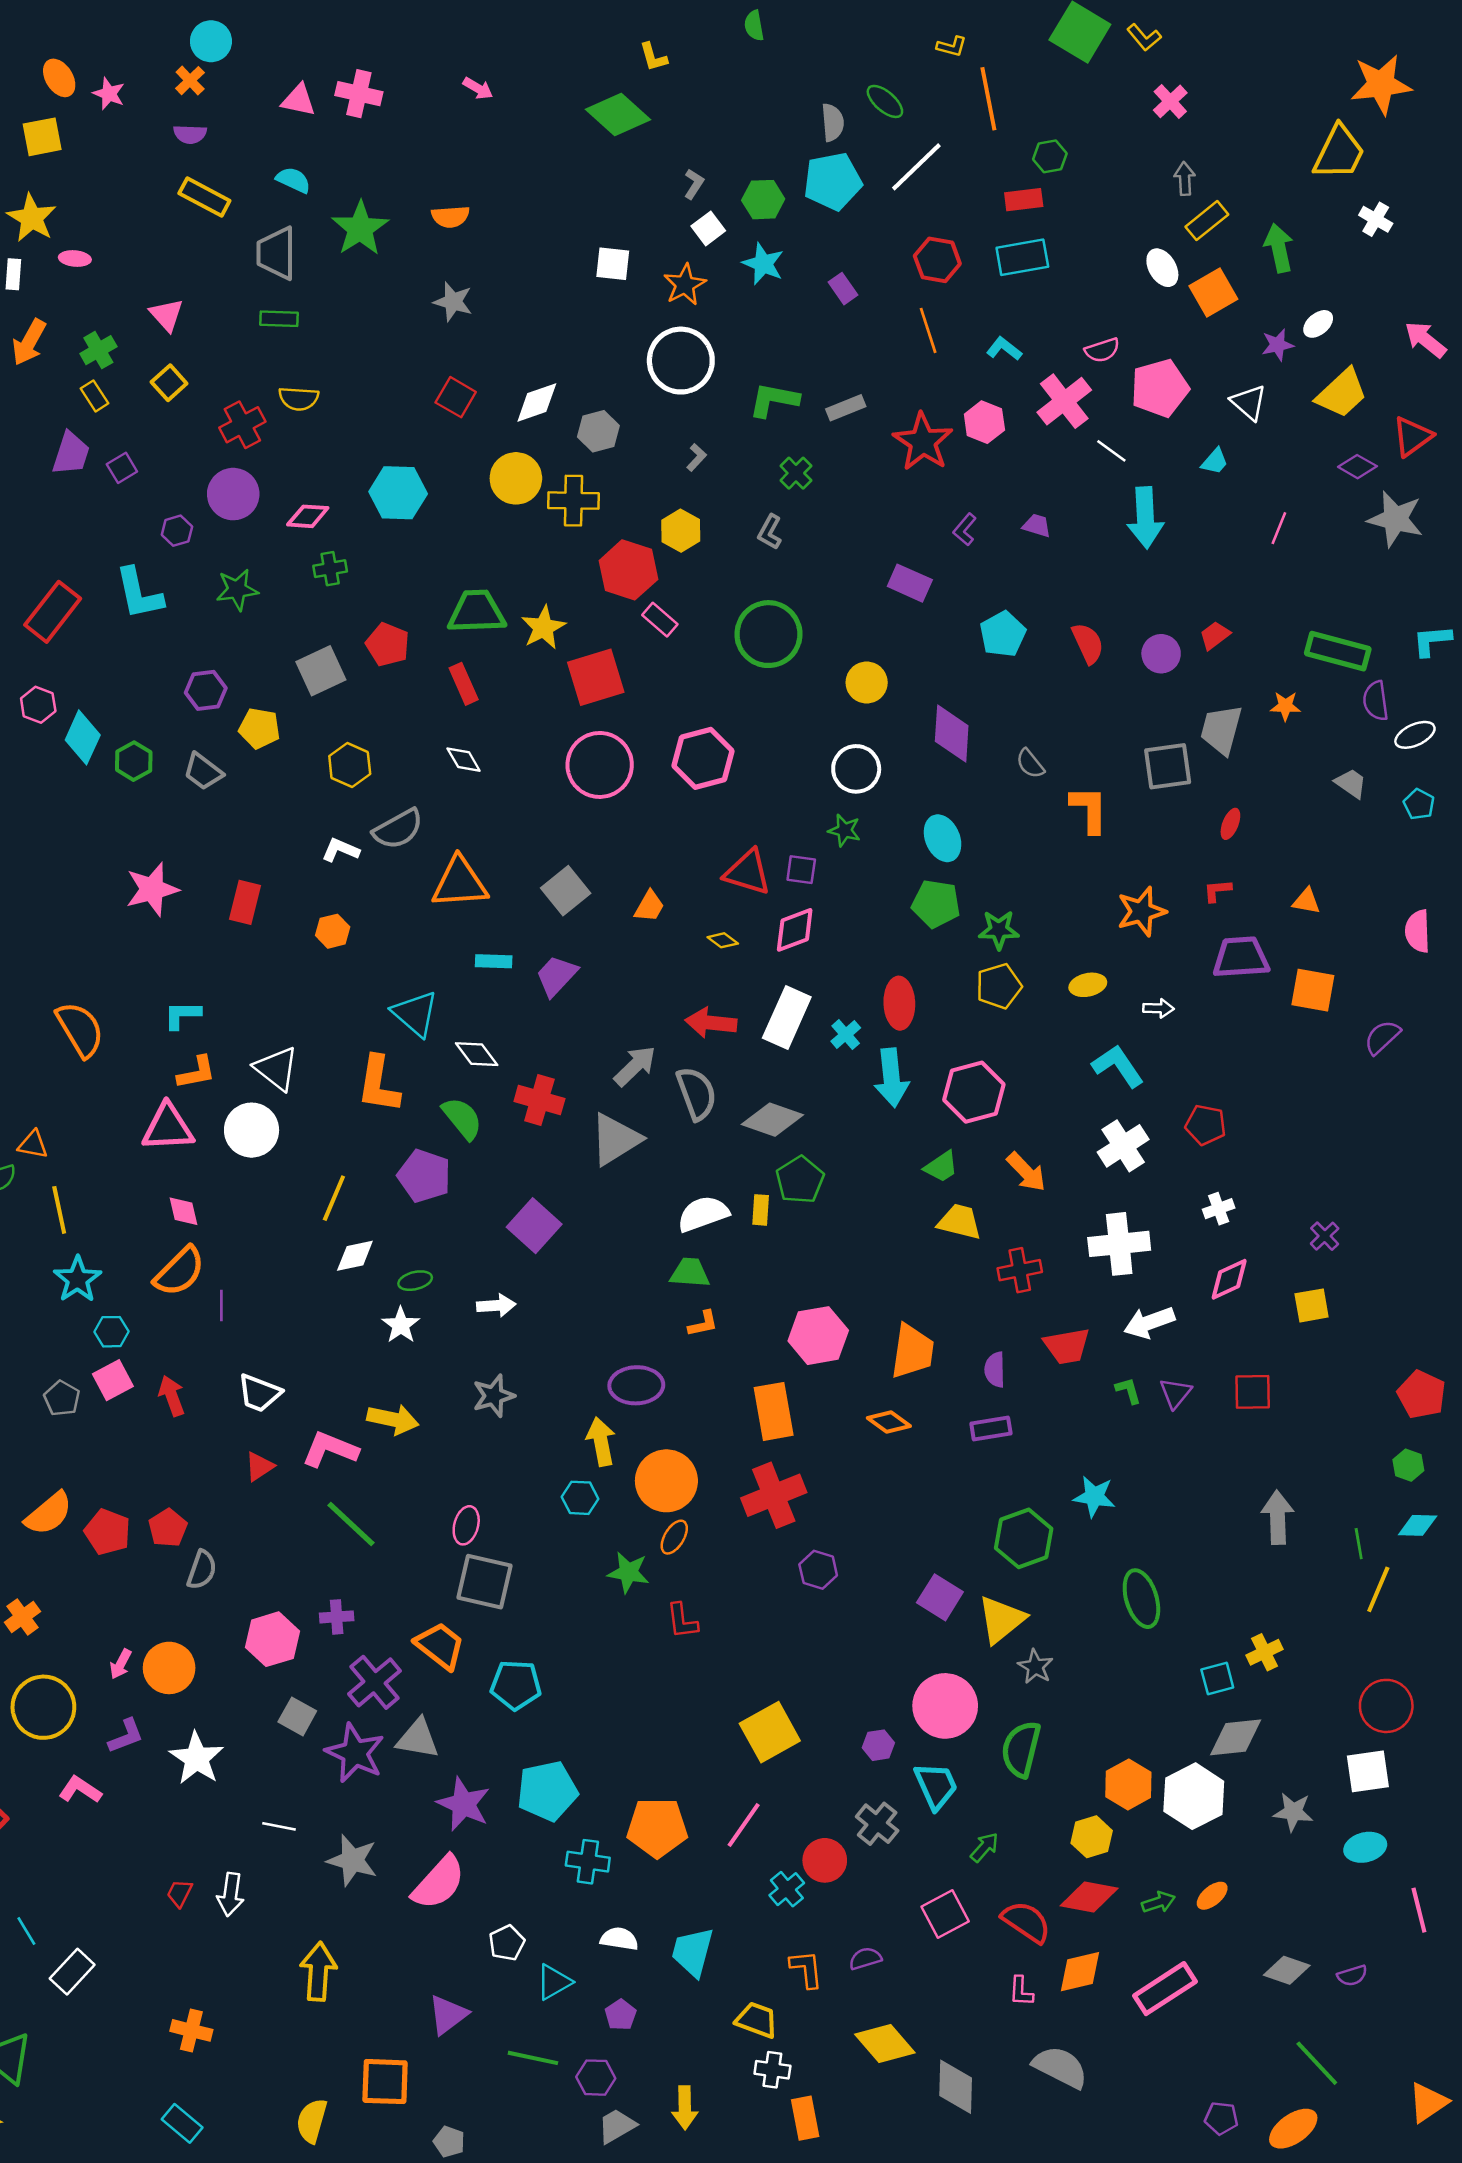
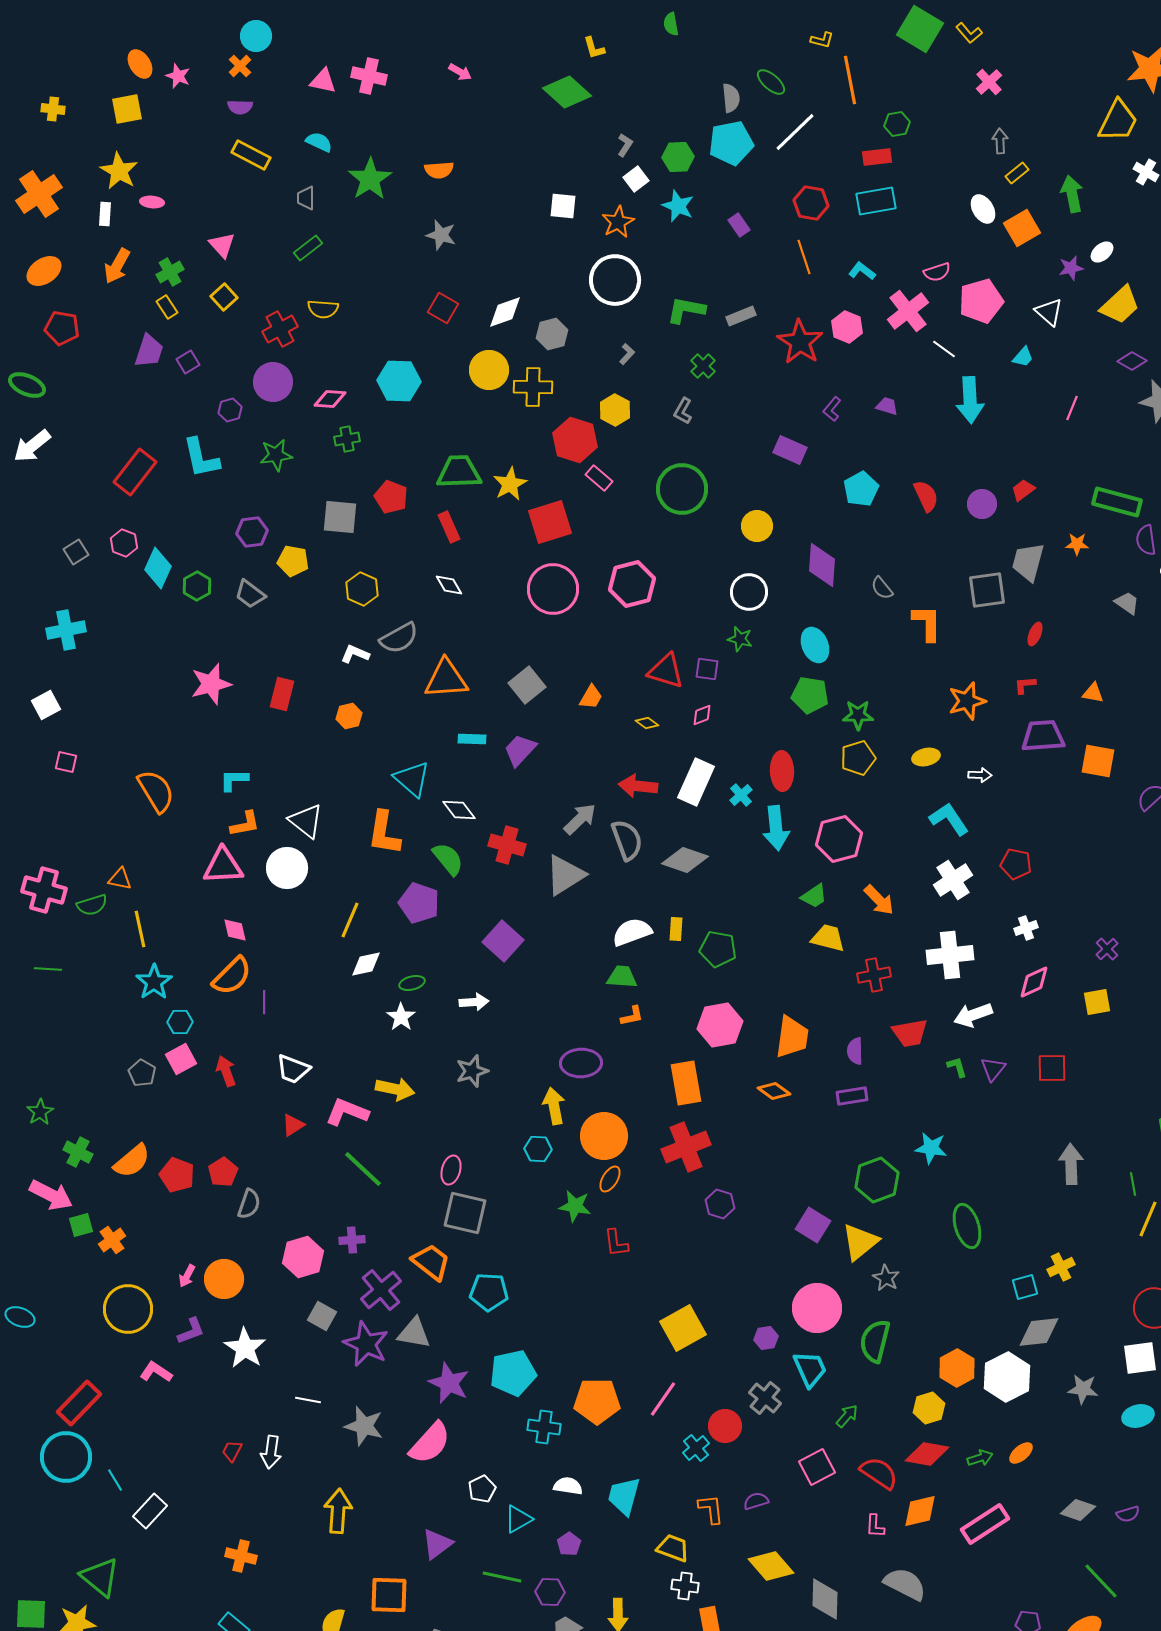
yellow rectangle: (1207, 221) -> (1017, 173), size x0.7
gray trapezoid: (276, 253) -> (306, 198), size x0.6
green rectangle: (279, 319) -> (308, 248), turned -40
gray square: (321, 671) -> (340, 517), turned 30
pink diamond: (795, 930) -> (702, 715), size x0.6
green pentagon: (800, 1180) -> (718, 949), moved, turned -30

